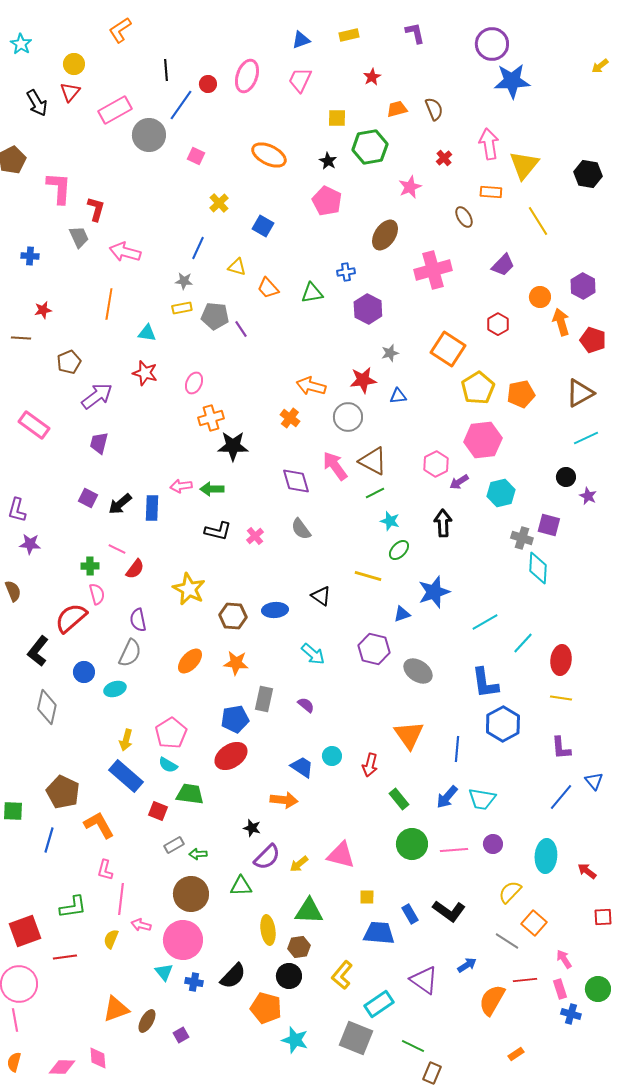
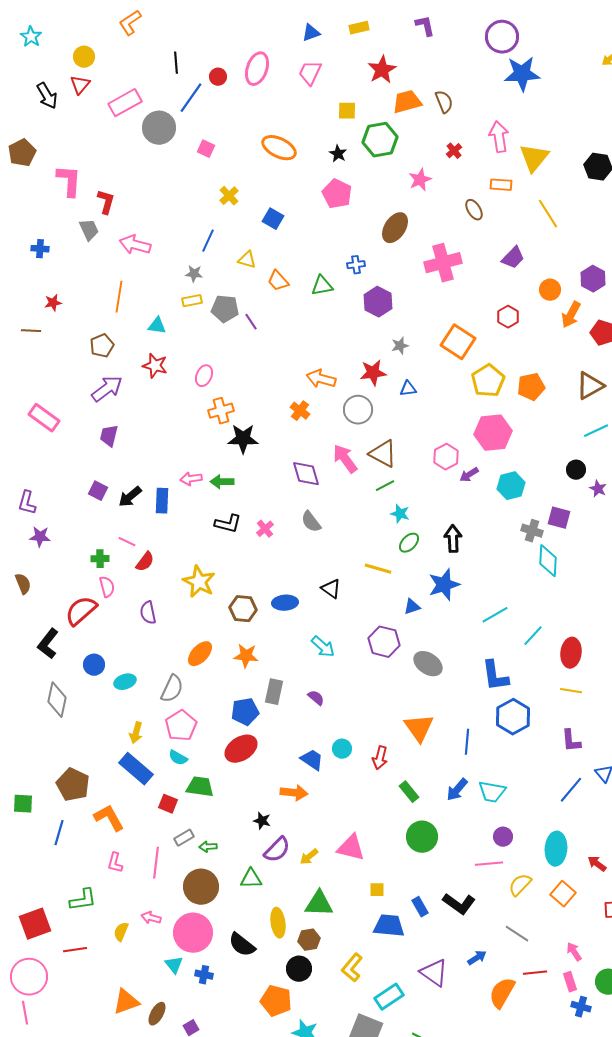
red star: (372, 77) -> (382, 70), size x1.6
orange trapezoid: (397, 109) -> (407, 102), size x1.4
orange arrow: (561, 322) -> (571, 315), turned -136
brown pentagon: (69, 362) -> (102, 346), moved
black arrow: (443, 523) -> (453, 539), moved
gray semicircle: (130, 653) -> (172, 689), moved
pink line: (454, 850) -> (489, 864), moved
pink line: (121, 899) -> (156, 863), moved
orange square: (534, 923) -> (563, 894), moved
black semicircle: (233, 976) -> (242, 945), moved, turned 84

